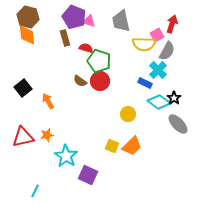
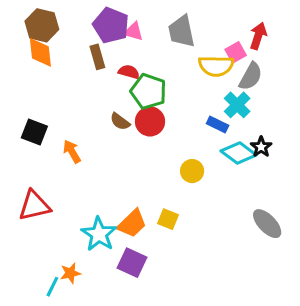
black square: (23, 88) -> (34, 132), turned -30
gray ellipse: (178, 124) -> (267, 224), moved
orange star: (47, 135) -> (70, 273), moved
orange trapezoid: (132, 146) -> (132, 224), moved

